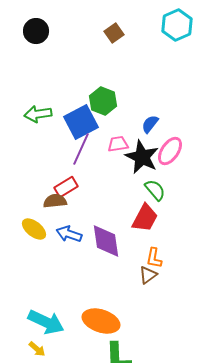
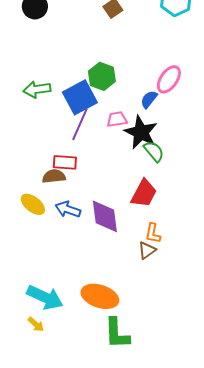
pink ellipse: (170, 151) -> (169, 79), moved
red rectangle: (66, 187) -> (65, 162), turned 35
green semicircle: (155, 190) -> (154, 151), moved

